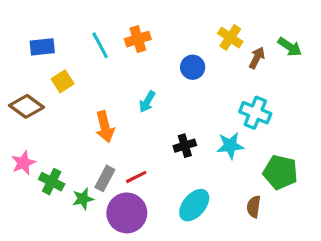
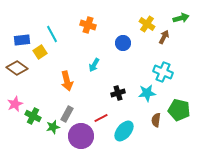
orange cross: (138, 39) -> (88, 25), turned 35
cyan line: (100, 45) -> (52, 34), moved
blue rectangle: (42, 47) -> (22, 40), moved
green arrow: (290, 47) -> (181, 18), moved, turned -49
red line: (136, 177) -> (101, 118), moved
brown semicircle: (254, 207) -> (156, 120), moved

